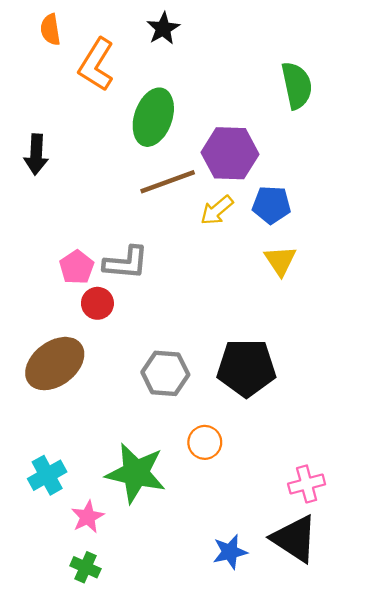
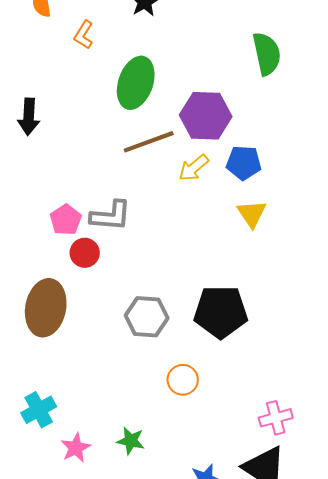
orange L-shape: (96, 65) -> (84, 35), size x0.6
brown ellipse: (55, 364) -> (46, 308), turned -42
green star: (136, 473) -> (131, 441), moved, size x0.5

